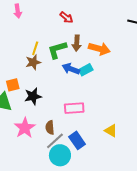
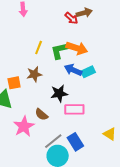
brown arrow: (77, 43) -> (84, 13), moved, turned -112
orange arrow: (99, 49) -> (77, 48), moved
brown star: (33, 62) -> (34, 74), moved
black star: (33, 96) -> (59, 93), moved
brown semicircle: (50, 128) -> (41, 114), moved, turned -48

